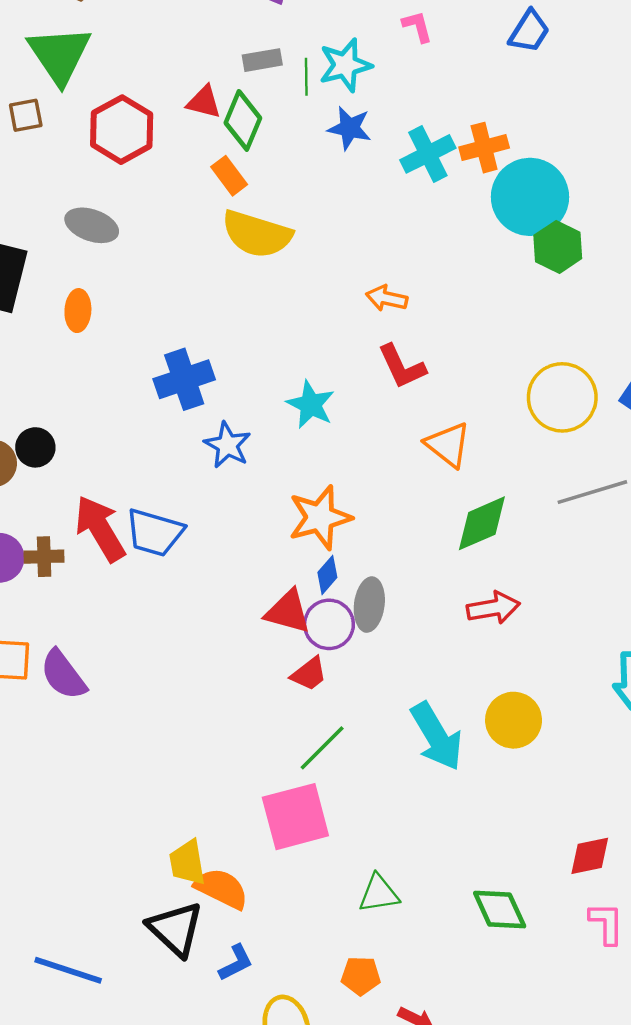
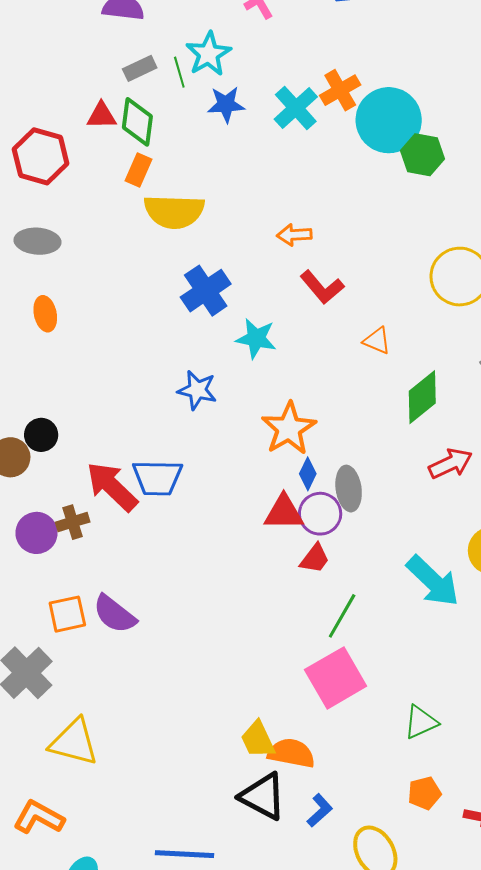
orange rectangle: (229, 176) -> (139, 170), turned 76
blue cross: (184, 379) -> (206, 291), moved
orange triangle: (448, 445) -> (377, 341), size x0.7

